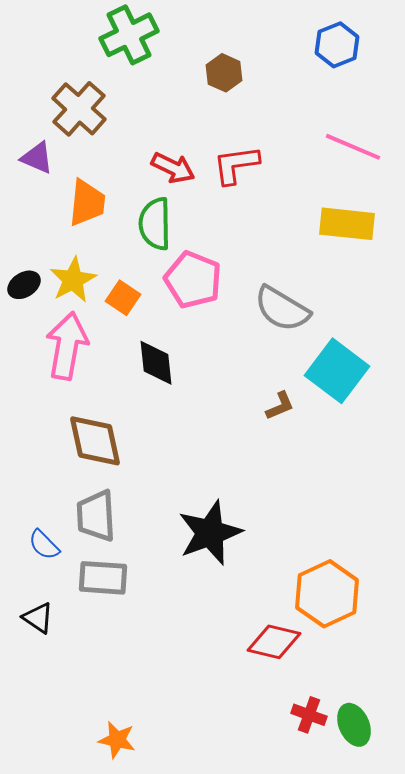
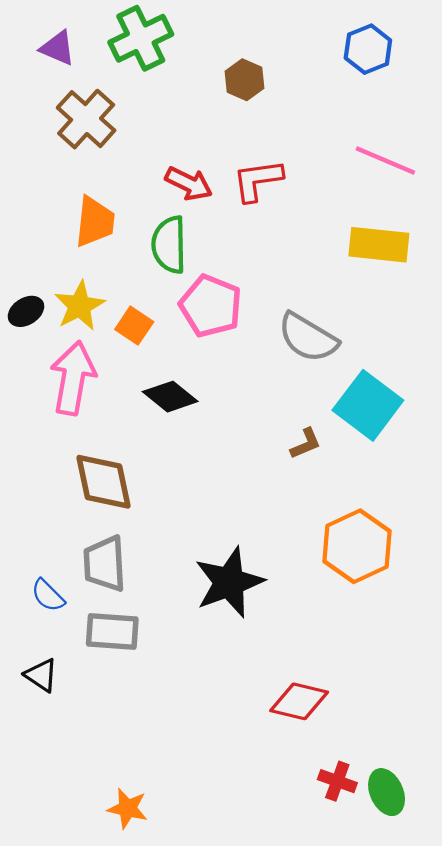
purple triangle: (37, 158) -> (58, 48), moved
black diamond: (156, 363) -> (170, 397), turned -45
orange hexagon: (327, 594) -> (357, 546), moved

